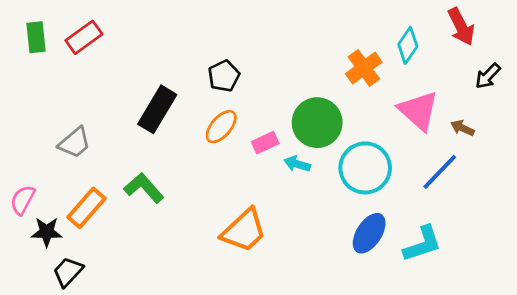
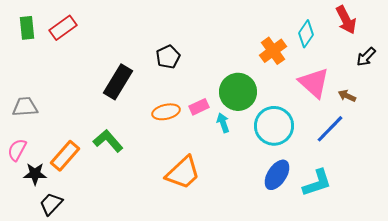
orange ellipse: (221, 127) -> (166, 112), moved, turned 36
gray trapezoid: (75, 143) -> (25, 107), moved, turned -144
cyan arrow: (297, 164) -> (223, 123), turned 54

